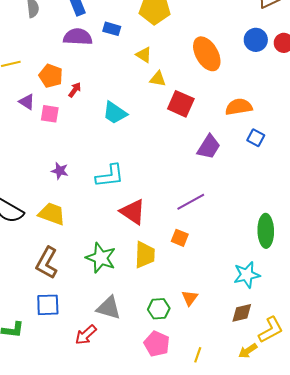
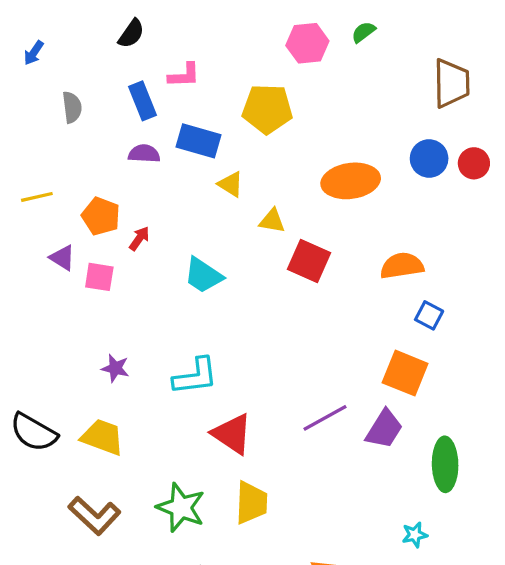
blue rectangle: (112, 29) -> (199, 141), size x1.5
purple semicircle: (78, 37) -> (144, 154), size x0.7
orange ellipse: (207, 54) -> (351, 181), turned -68
yellow triangle: (144, 55) -> (231, 184), moved
purple trapezoid: (209, 147) -> (384, 429), moved
orange square: (180, 238) -> (405, 373), moved, size x1.6
brown L-shape: (47, 263) -> (94, 516), turned -76
cyan star: (247, 275) -> (415, 535), size x0.6

